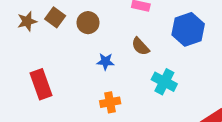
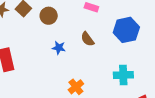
cyan cross: (164, 82) -> (123, 75), moved, turned -36
orange cross: (110, 102) -> (76, 87), moved, turned -35

